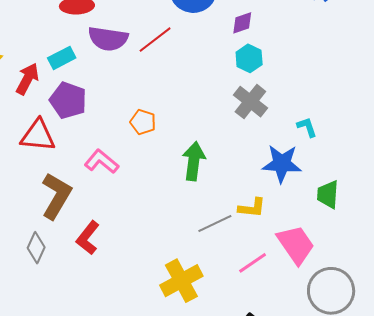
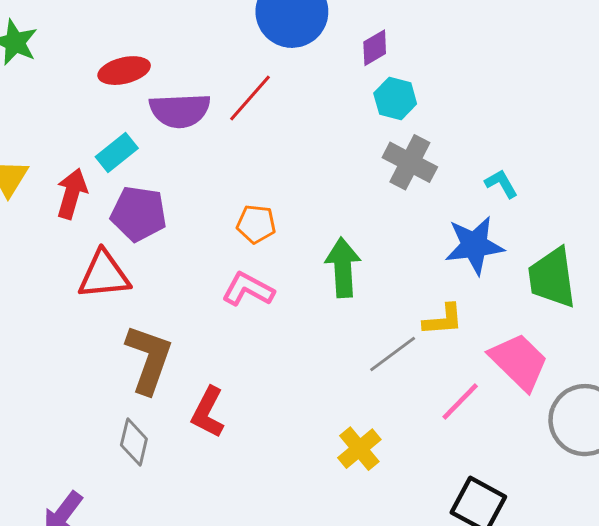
pink L-shape: (101, 162) -> (248, 289), moved
green trapezoid: (328, 194) -> (552, 278), size x1.4
yellow cross: (181, 281) -> (359, 449), size x0.7

